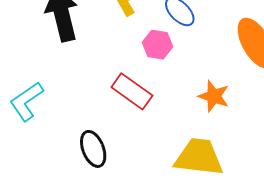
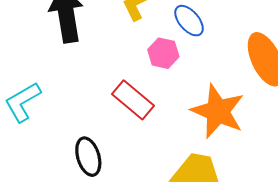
orange star: (214, 96) -> (218, 111), size x1.6

